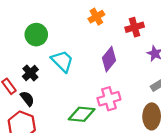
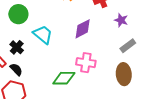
purple diamond: (109, 59) -> (83, 29), turned 30
pink cross: (109, 99) -> (86, 63), turned 30

